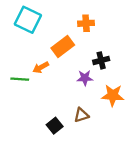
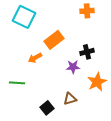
orange cross: (86, 23) -> (87, 11), moved
green line: (20, 79) -> (17, 83), moved
orange star: (113, 95) -> (97, 82), turned -30

